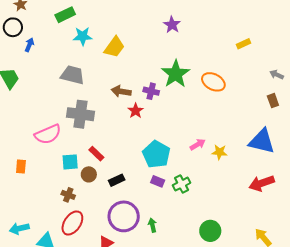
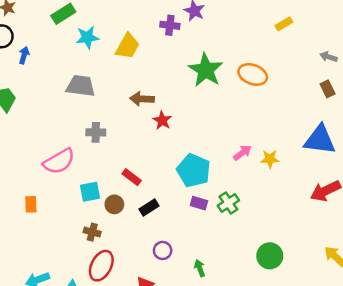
purple cross: (151, 91) -> (170, 25), moved
gray cross: (80, 114) -> (96, 132), size x0.6
red rectangle: (96, 154) -> (132, 177), moved
purple circle: (124, 216) -> (163, 250), size x0.5
green arrow: (152, 225) -> (200, 268), moved

